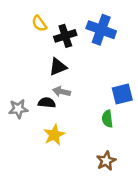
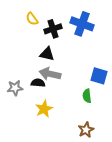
black triangle: (58, 67) -> (47, 54), turned 35
gray arrow: (62, 92) -> (50, 74), size x1.5
blue square: (122, 94) -> (99, 76), turned 30

